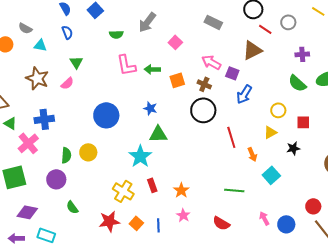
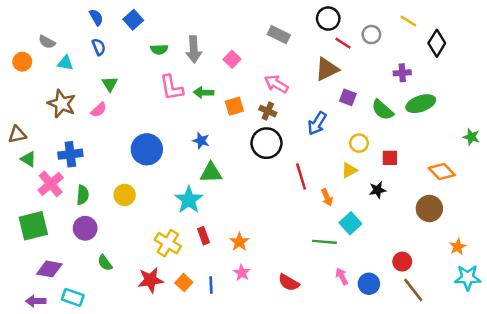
gray arrow: (147, 22) -> (194, 49), moved, turned -40
purple cross: (302, 54) -> (402, 73), moved
purple square: (232, 73) -> (348, 97), moved
green semicircle: (66, 155) -> (83, 195), moved
green line: (234, 190) -> (324, 242), moved

